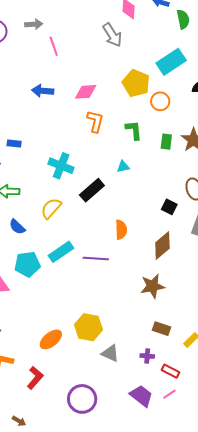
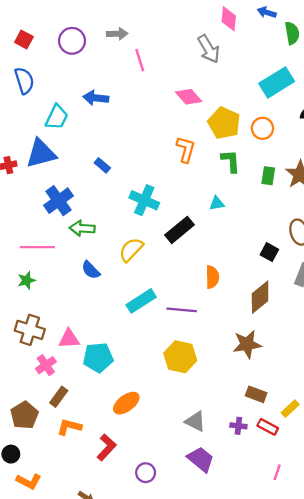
yellow pentagon: (136, 83) -> (224, 123), moved
blue arrow: (43, 91) -> (96, 98), moved
pink diamond: (86, 92) -> (189, 97), moved, turned 50
blue rectangle: (14, 143) -> (102, 165), moved, turned 32
cyan pentagon: (27, 264) -> (98, 357), moved
yellow hexagon: (89, 327) -> (180, 357), moved
red rectangle: (171, 371) -> (268, 427), moved
pink line: (169, 394) -> (277, 472), moved, turned -40
purple trapezoid: (141, 396) -> (201, 459), moved
purple circle: (82, 399) -> (146, 473), moved, size x0.6

